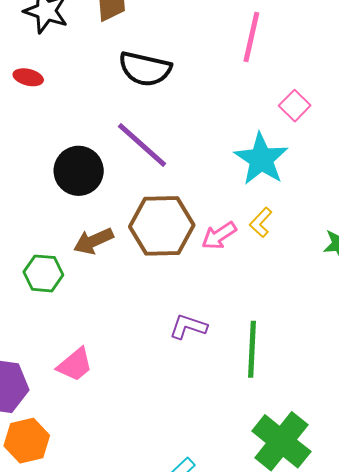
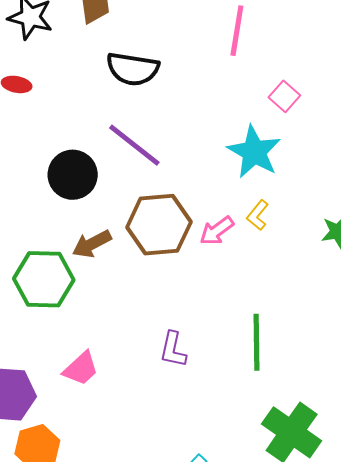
green hexagon: (43, 273) -> (44, 279), size x1.5
purple L-shape: (188, 327) -> (173, 350), moved, turned -93

